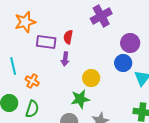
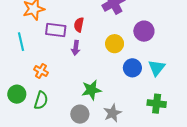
blue circle: (123, 63) -> (132, 68), moved
cyan line: (13, 66) -> (21, 42), moved
yellow circle: (91, 78) -> (115, 44), moved

